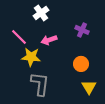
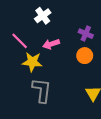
orange circle: (81, 64) -> (85, 56), moved

